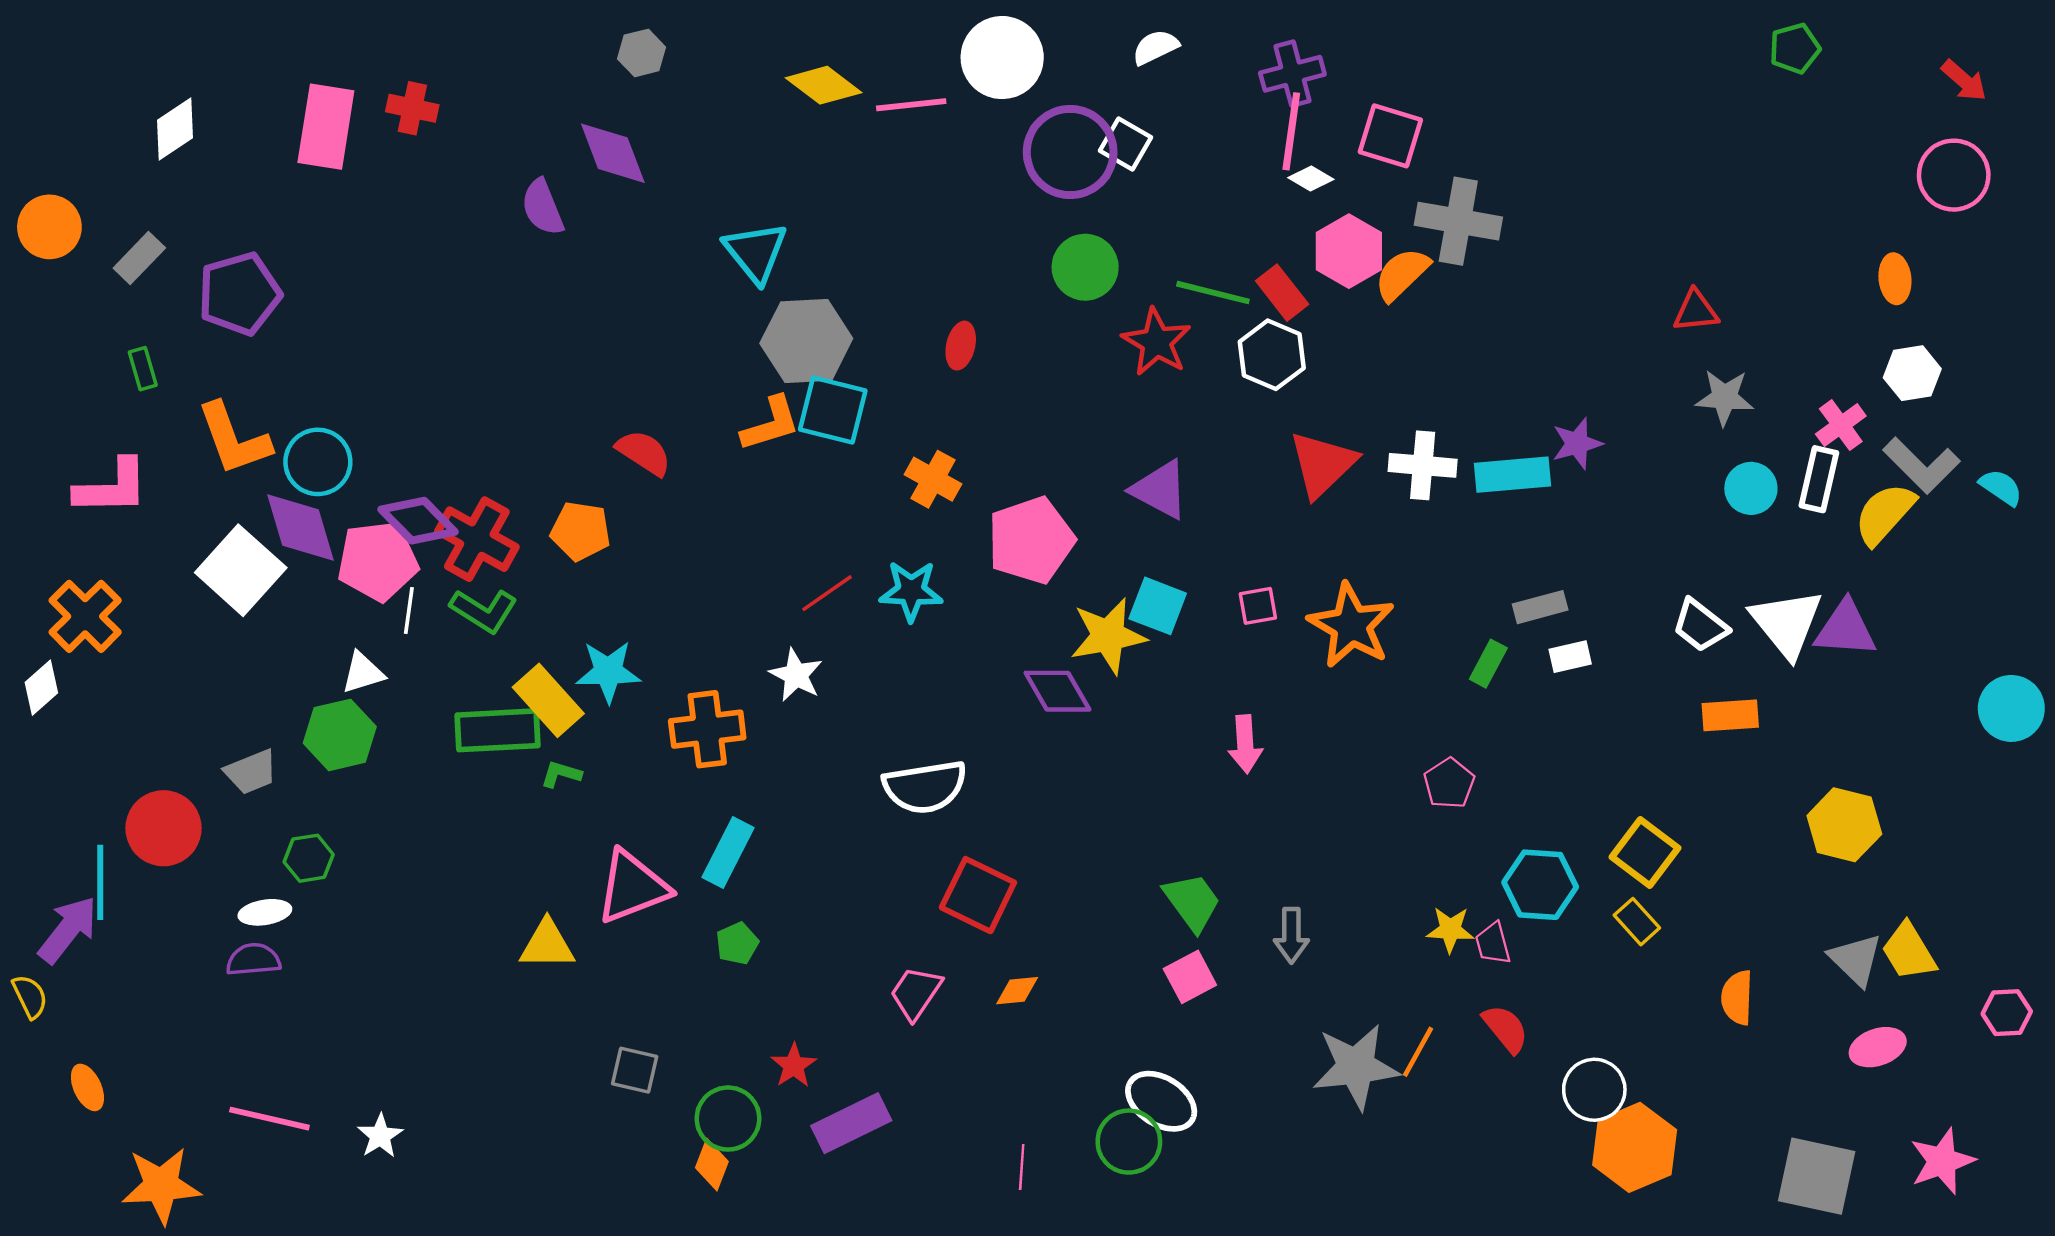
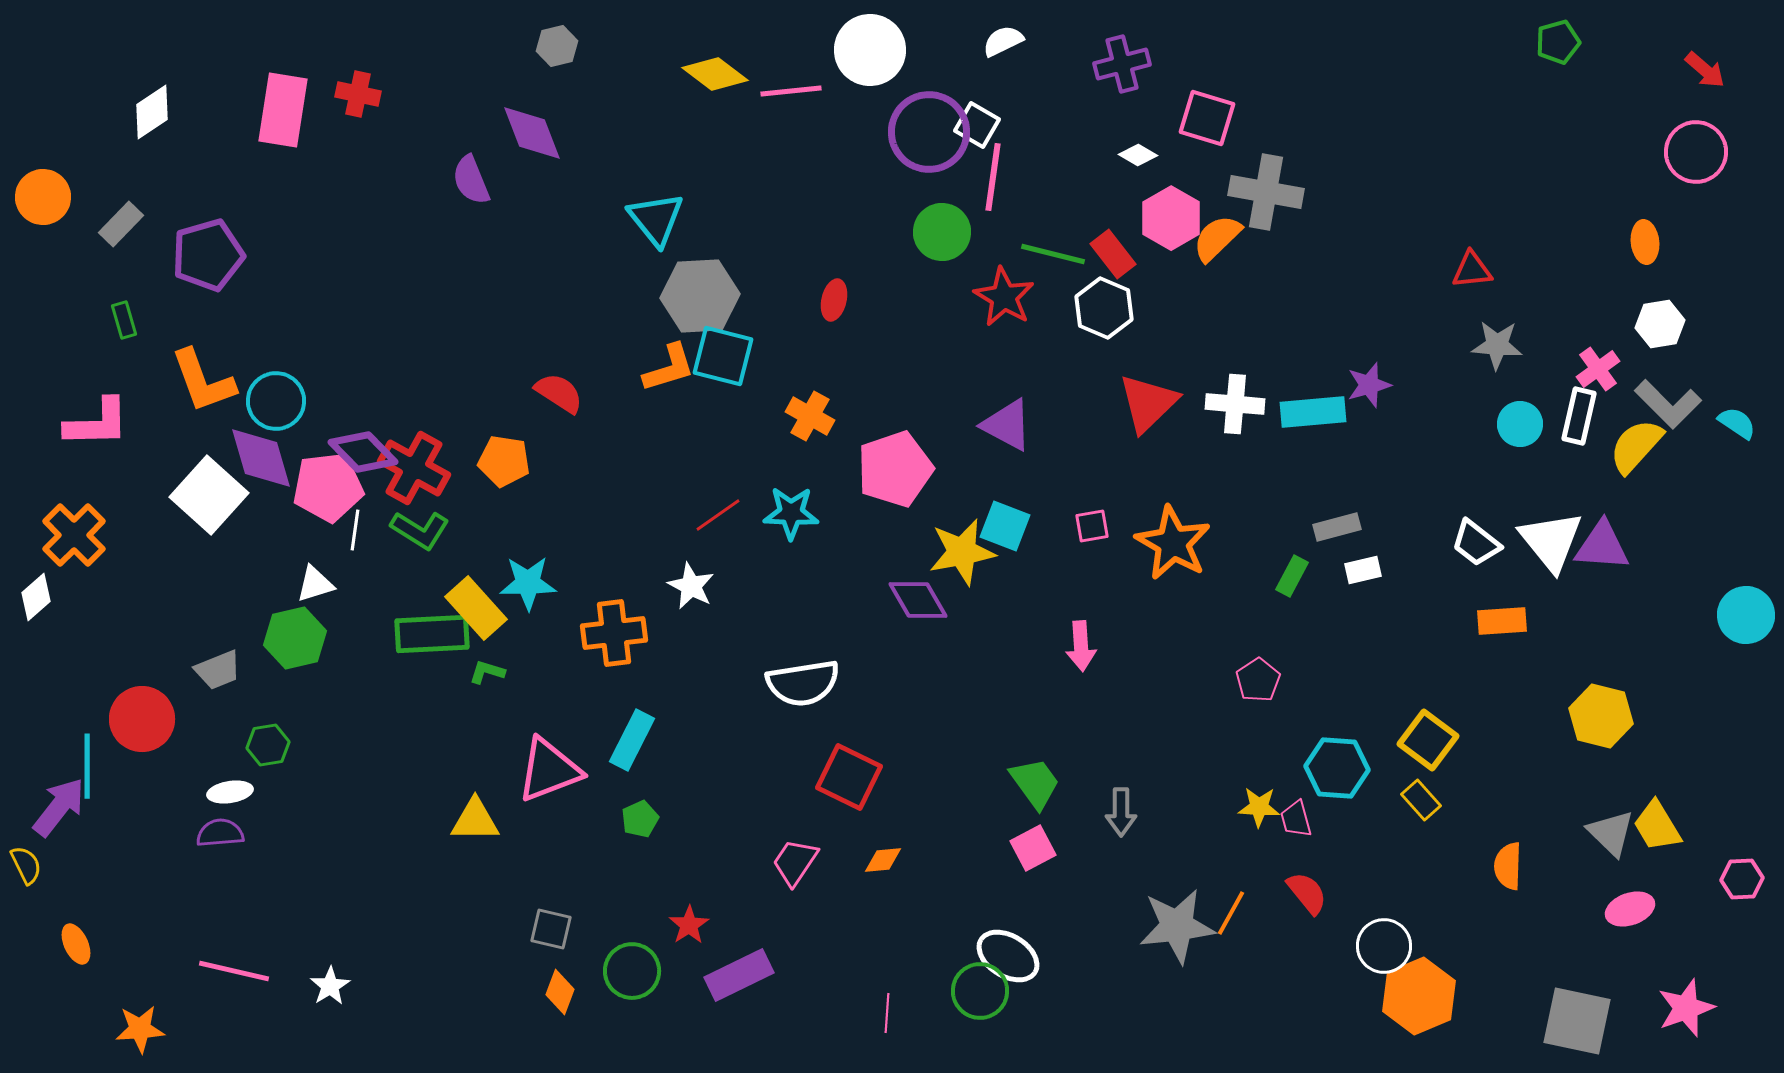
pink line: (1291, 131) -> (993, 177), moved
orange diamond: (712, 1165) -> (560, 992), moved
orange star: (161, 1185) -> (140, 1029), size x0.7

